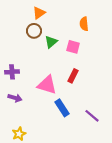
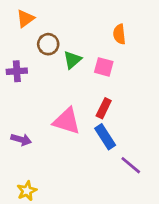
orange triangle: (39, 13) -> (25, 19), moved
purple cross: (12, 72) -> (17, 71), moved
blue rectangle: (62, 108) -> (105, 137), moved

